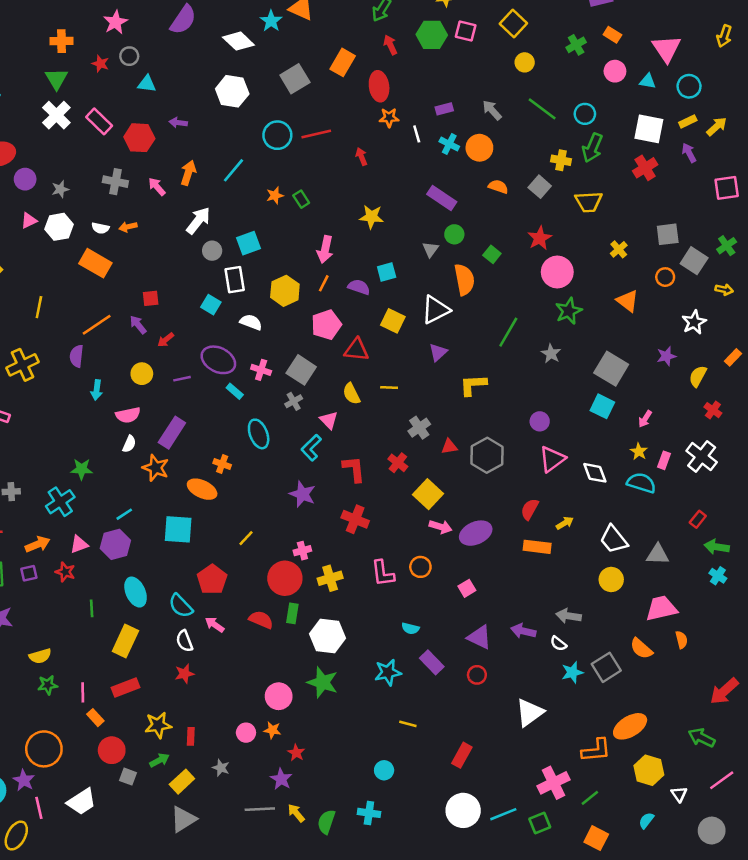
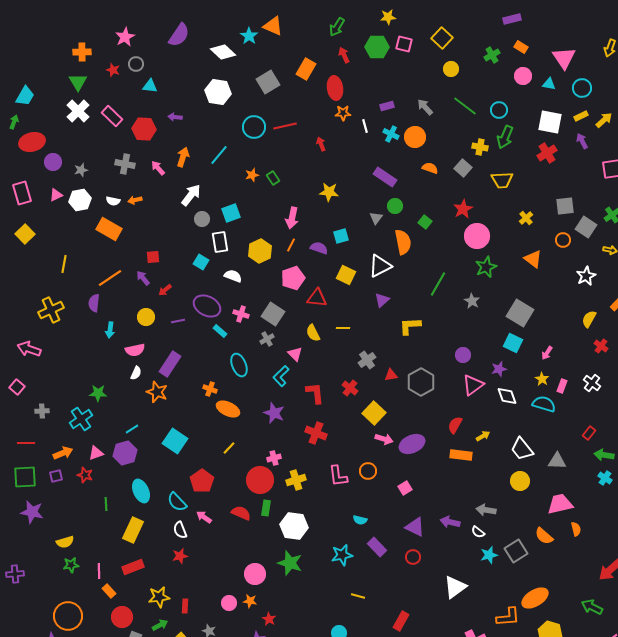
purple star: (666, 356) -> (499, 369), moved
white cross: (702, 456) -> (592, 383), size x0.7
orange ellipse: (202, 489) -> (228, 409), moved
cyan square: (178, 529) -> (175, 441), turned 30

